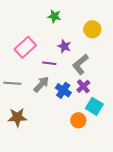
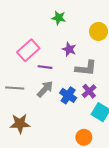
purple line: (49, 63) -> (45, 67), moved
gray L-shape: (80, 64) -> (86, 68), turned -135
orange circle: (78, 120) -> (84, 137), moved

